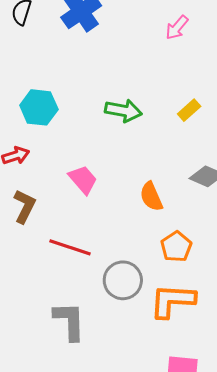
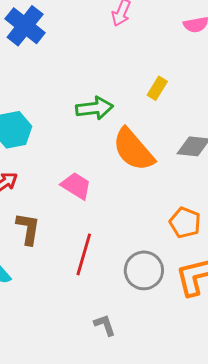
orange semicircle: (151, 197) -> (133, 150), moved, size x1.6
red line: (70, 247) -> (84, 254), turned -75
gray L-shape: (69, 321) -> (105, 325), size x0.6

